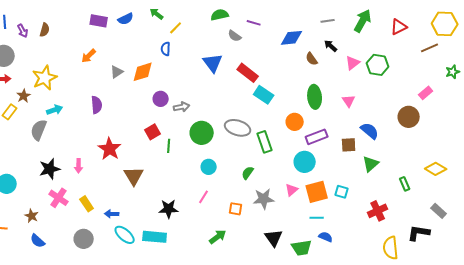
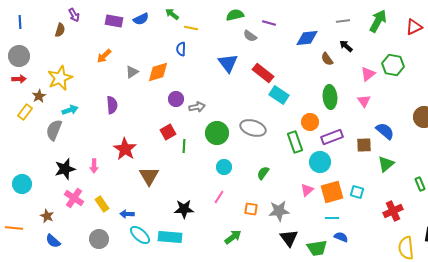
yellow line: (176, 28) -> (191, 28), turned 56
purple arrow: (23, 31) -> (74, 15), moved
pink triangle: (353, 63) -> (368, 74), moved
green rectangle: (265, 142) -> (295, 142), moved
gray star: (264, 199) -> (279, 211), moved

